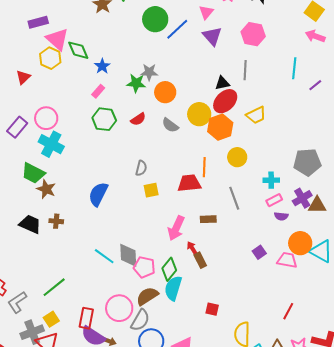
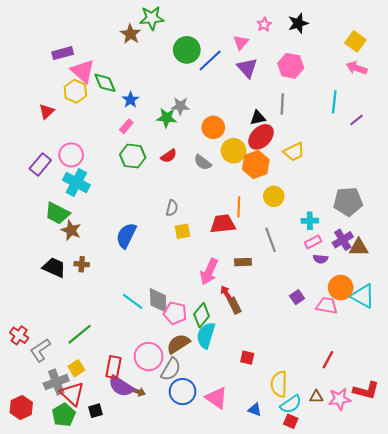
orange circle: (165, 92) -> (213, 127), moved

